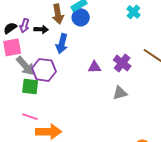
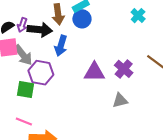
black arrow: (41, 29) -> (40, 30), size x1.6
gray arrow: (25, 66) -> (23, 55), moved
purple triangle: (94, 67) -> (94, 72), size x1.5

